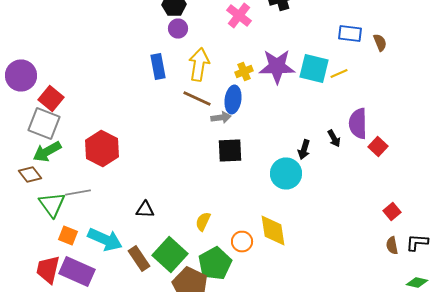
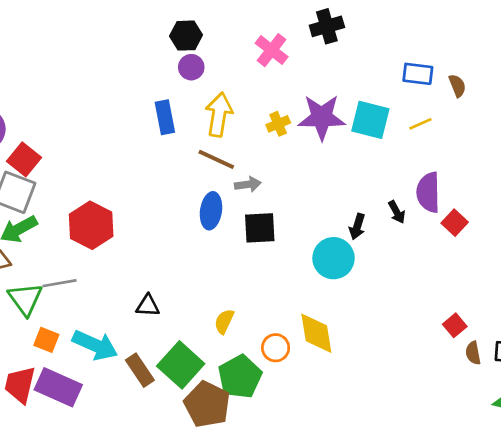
yellow line: (339, 74) -> (420, 124), moved
blue ellipse: (233, 100) -> (211, 211), moved
red square: (392, 212) -> (455, 325), moved

